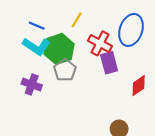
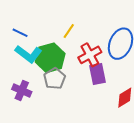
blue line: (37, 26) -> (20, 33), moved
red cross: (100, 43) -> (90, 55), turned 30

